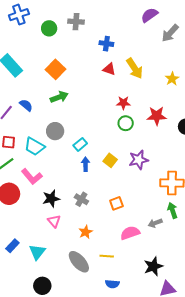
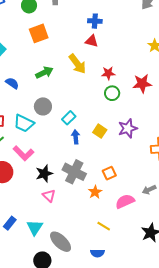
blue cross: (106, 44) -> (95, 21), moved
yellow arrow: (135, 68) -> (77, 64), moved
orange square: (56, 69) -> (39, 33), moved, turned 30
gray cross: (81, 199) -> (74, 172), size x1.6
orange star: (86, 232) -> (95, 192), moved
yellow line: (107, 256) -> (104, 226), turned 32
gray ellipse: (79, 262) -> (61, 242), moved
blue semicircle: (112, 284) -> (97, 253), moved

